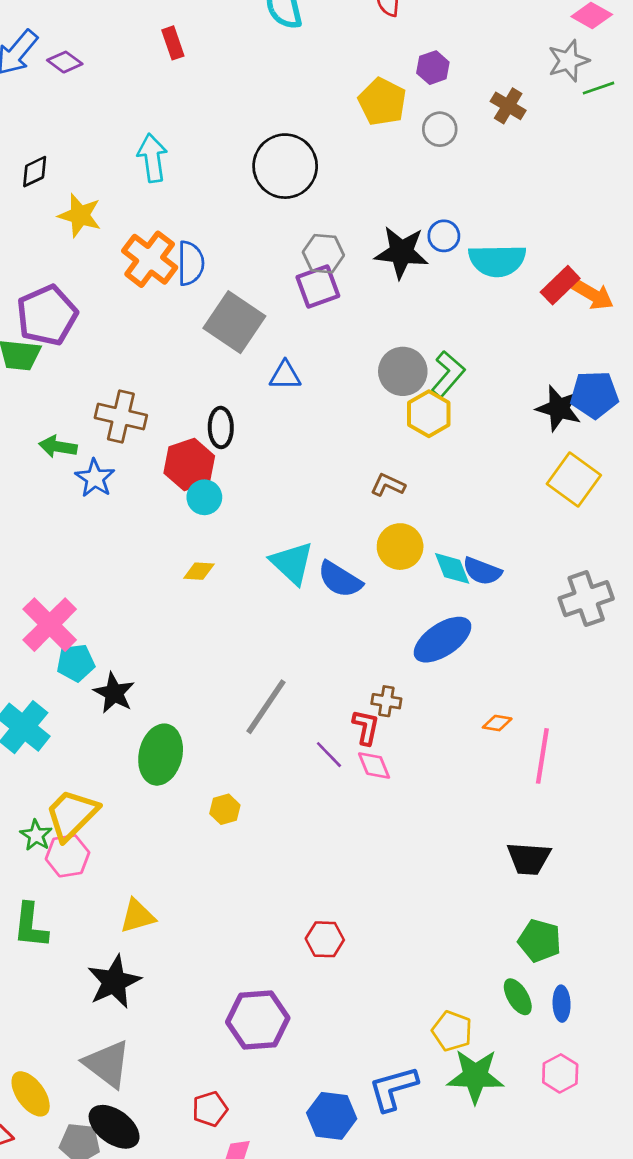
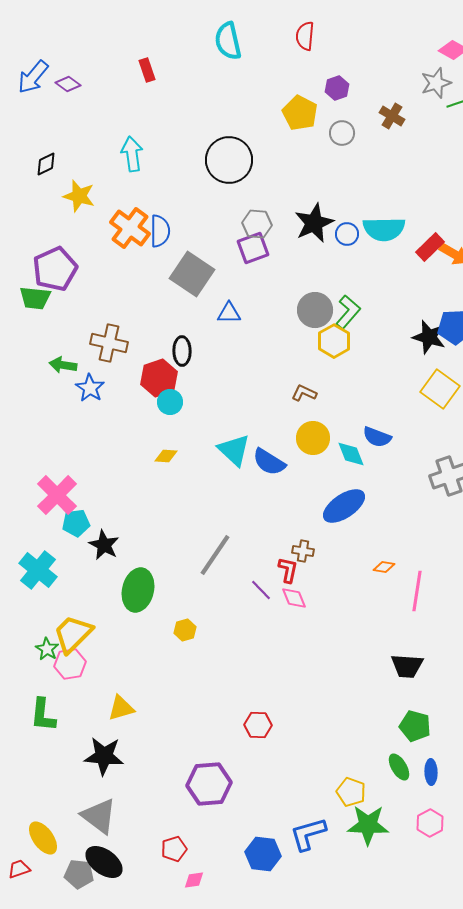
blue circle: (444, 236) -> (347, 234), moved
black star: (401, 252) -> (314, 223), turned -30
blue semicircle: (482, 571) -> (377, 437), moved
black star: (114, 982) -> (104, 756), turned 30

